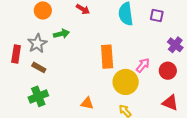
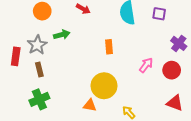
orange rectangle: (107, 57) -> (109, 47), moved, size x0.6
brown rectangle: (39, 67) -> (39, 70), turned 48
yellow circle: (126, 82) -> (104, 86), moved

